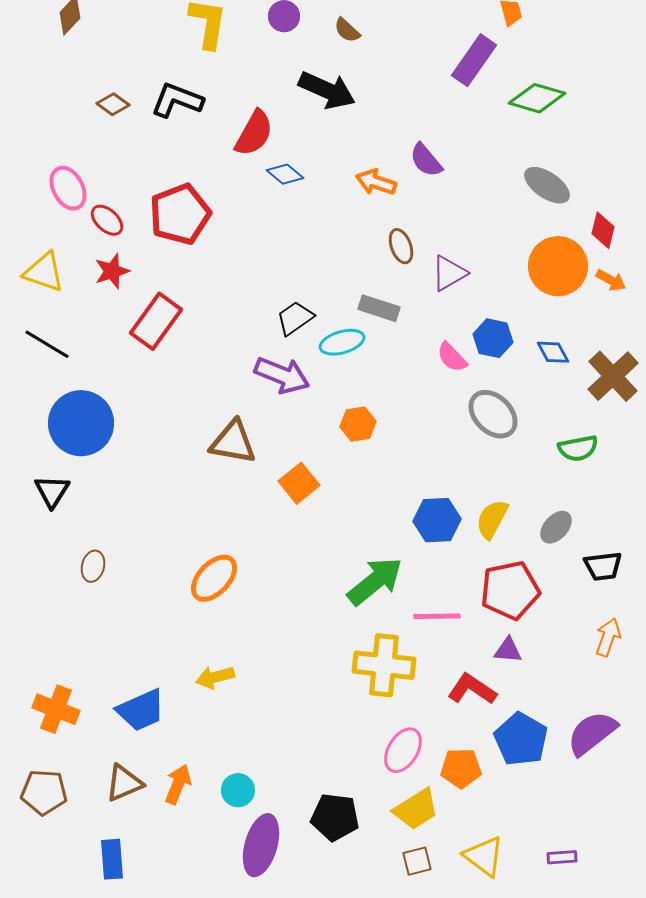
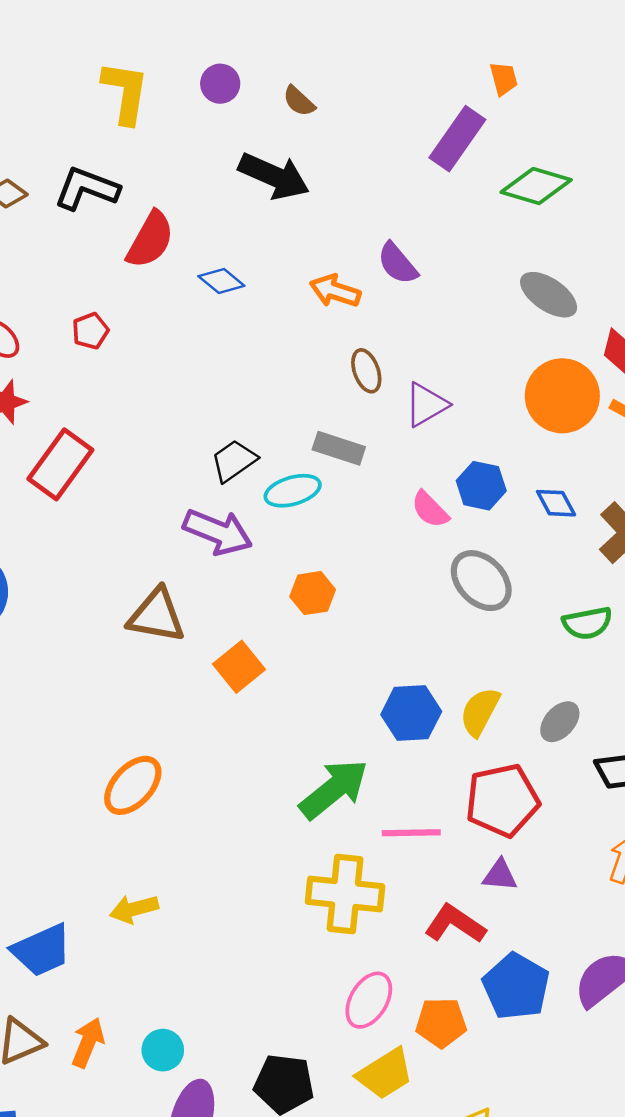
red semicircle: (254, 133) -> (150, 240), moved
red pentagon: (180, 214) -> (90, 331), size x0.5

